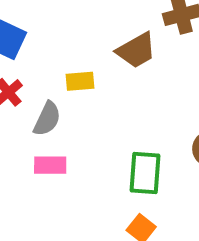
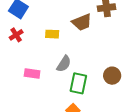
gray semicircle: (47, 119) -> (64, 64), moved

